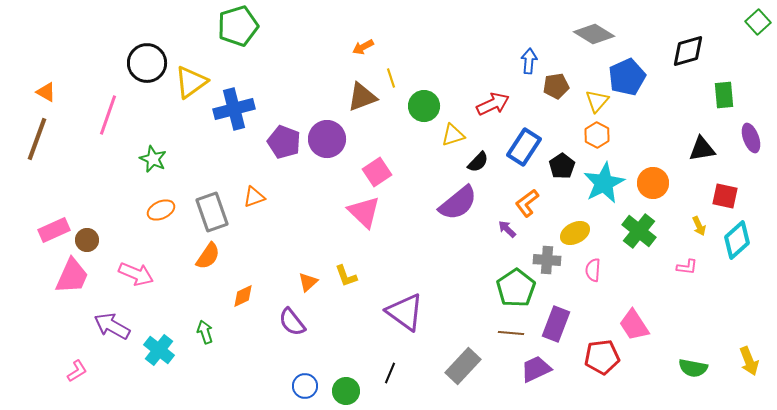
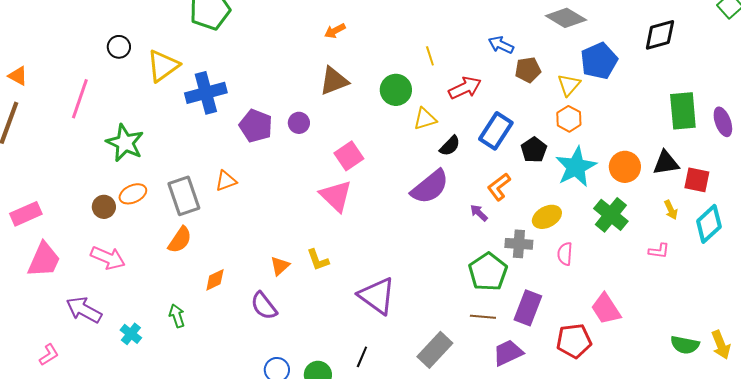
blue arrow: (529, 61) -> (501, 45), turned -70
black circle: (147, 63) -> (119, 47), size x0.6
yellow line: (391, 78) -> (430, 56), moved
green rectangle: (724, 95) -> (683, 111), moved, size x1.4
purple circle: (327, 139) -> (299, 123), size x0.6
black triangle: (702, 149) -> (666, 163), moved
green star: (153, 159) -> (125, 143), size x1.4
brown circle: (87, 240) -> (104, 207), moved
cyan cross: (159, 350) -> (131, 334), size x0.7
green semicircle: (693, 368) -> (685, 345), moved

